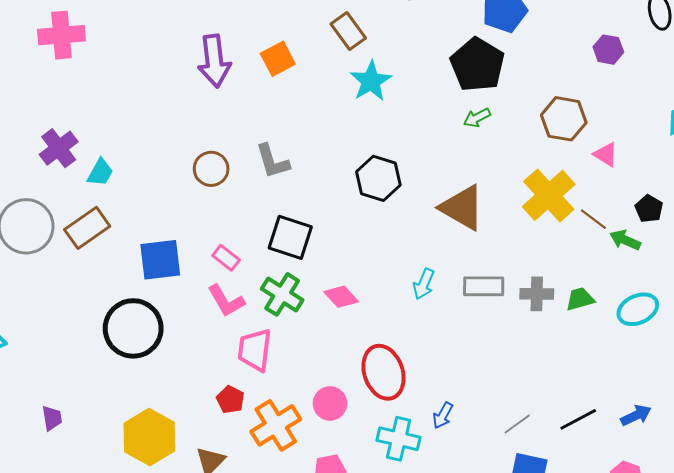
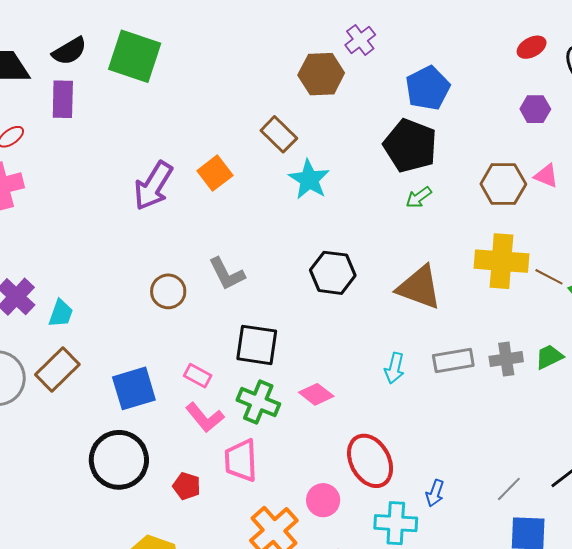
purple arrow: (214, 61) -> (153, 186), turned 48
pink triangle: (606, 154) -> (546, 176), moved
yellow cross: (549, 195) -> (501, 261), turned -34
red pentagon: (230, 400) -> (187, 486), moved

